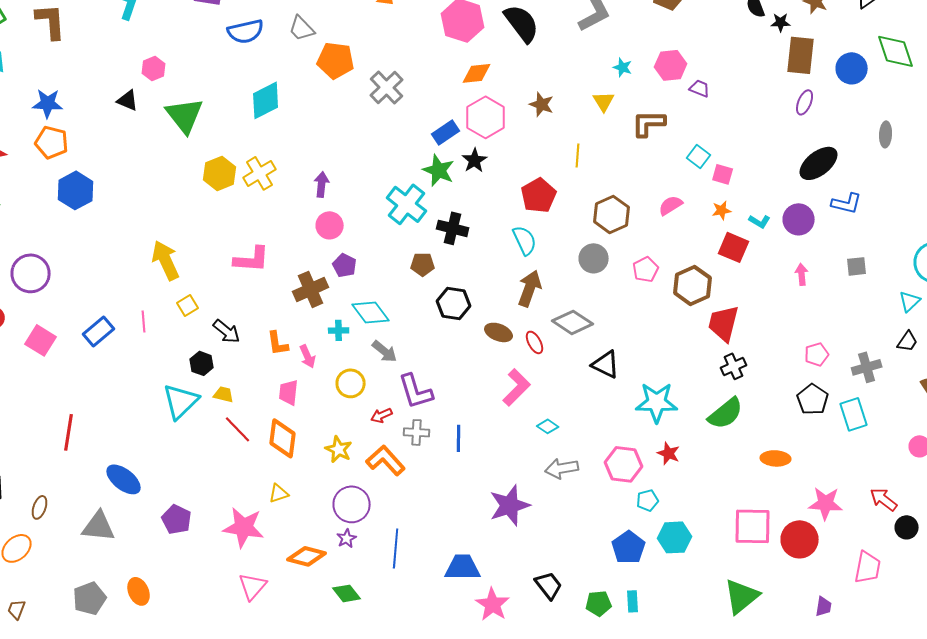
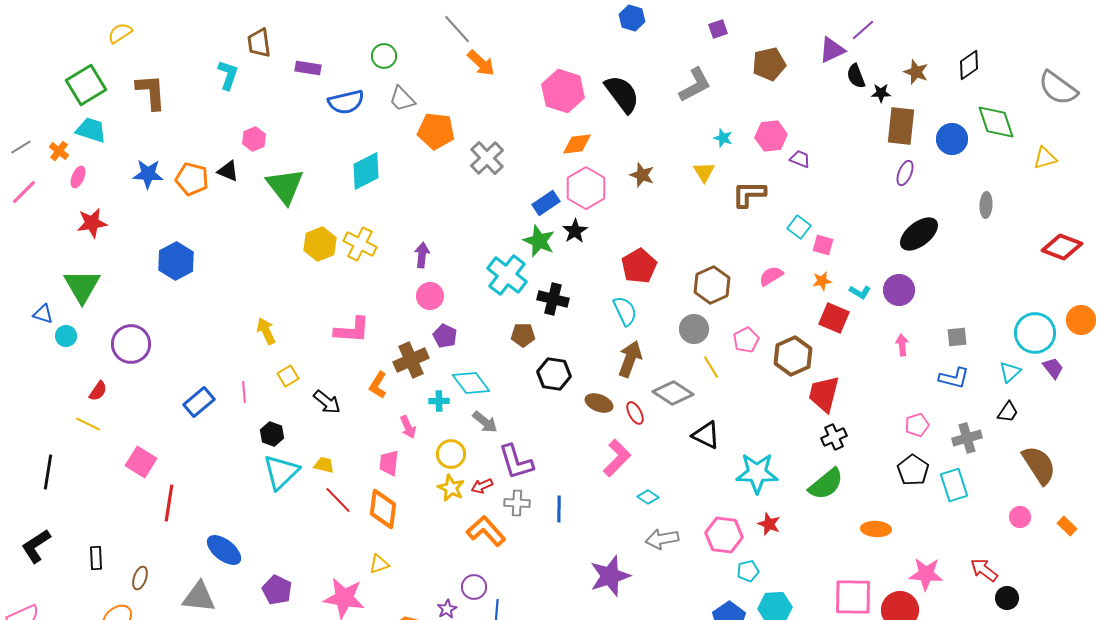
orange pentagon: (52, 142) -> (192, 179), moved
yellow line: (578, 155) -> (711, 367), moved, turned -35
yellow cross: (260, 173) -> (360, 244), turned -32
blue L-shape: (847, 203) -> (954, 378), moved
yellow arrow: (166, 260) -> (266, 331), size x0.7
pink square: (41, 340) -> (141, 462), moved
orange L-shape: (278, 343) -> (378, 385), moved, turned 40
black hexagon: (202, 363) -> (272, 434), moved
yellow star: (339, 449) -> (451, 488), moved
purple circle: (352, 504) -> (474, 587), moved, size x0.7

